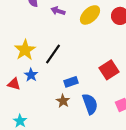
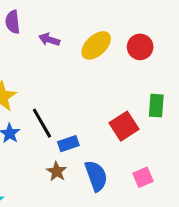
black line: (53, 54) -> (42, 123), moved, turned -65

